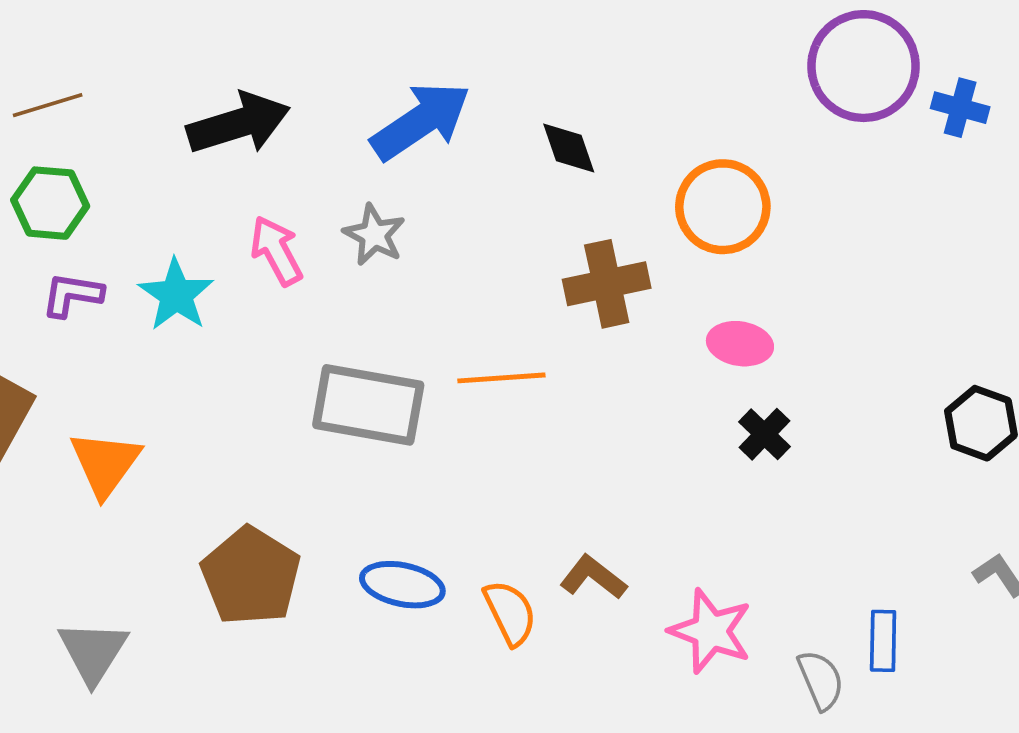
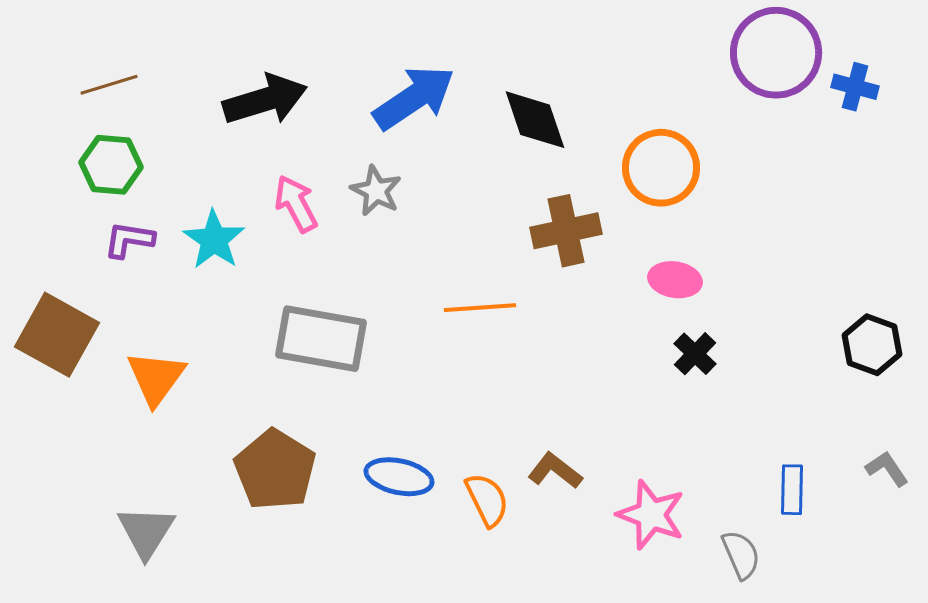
black diamond: (569, 148) -> (535, 120), size x1.4
gray rectangle: (368, 405) -> (321, 339), moved
blue rectangle: (883, 641) -> (792, 490), moved

